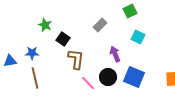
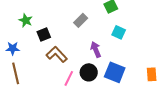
black square: (63, 39) -> (44, 34), turned 32
brown L-shape: (76, 59) -> (57, 54), turned -50
pink line: (88, 83) -> (69, 78), turned 70

